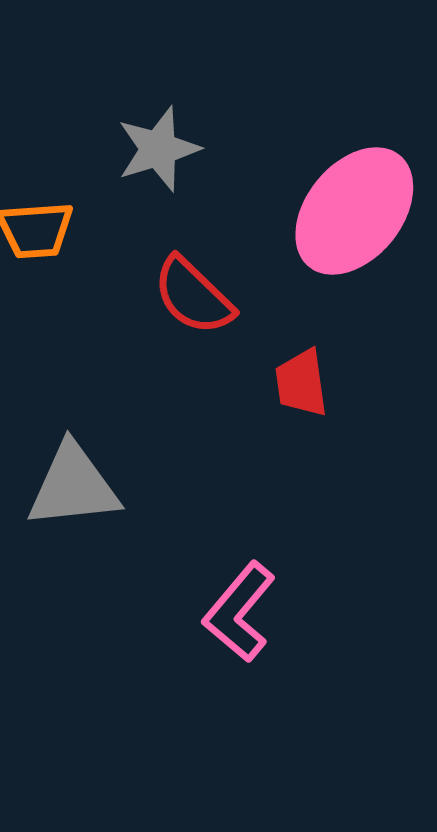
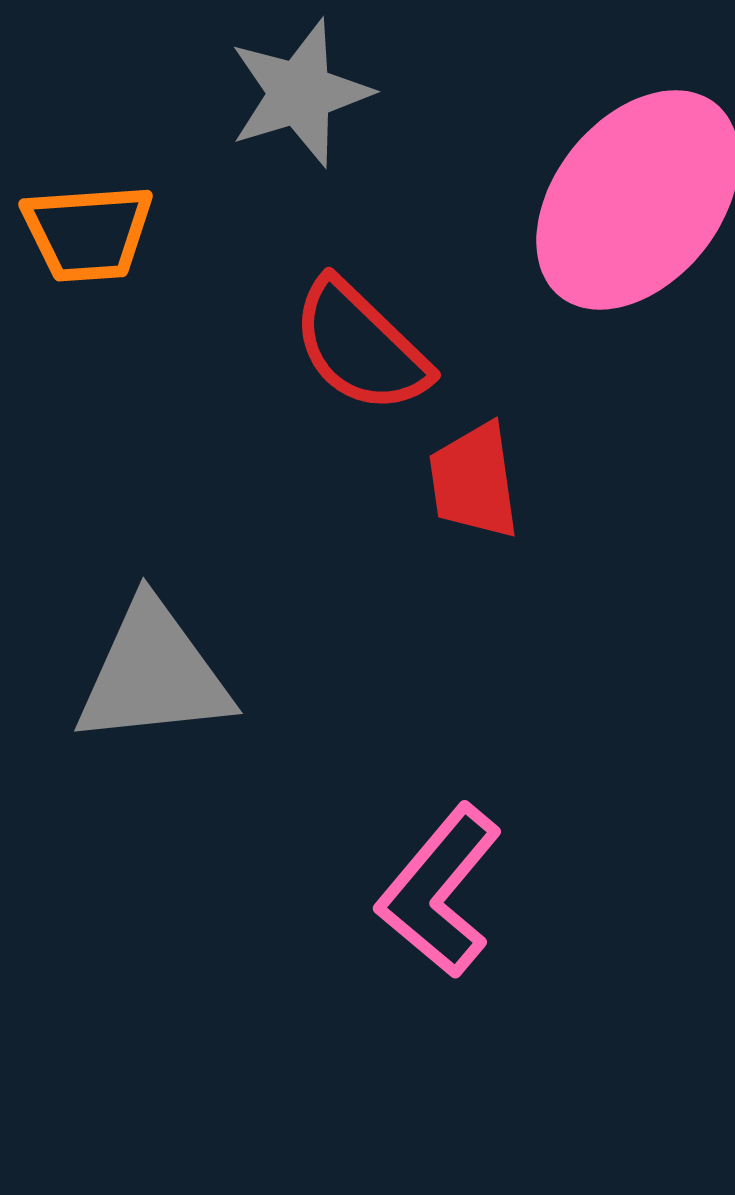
red trapezoid: (301, 383) -> (474, 481), moved

